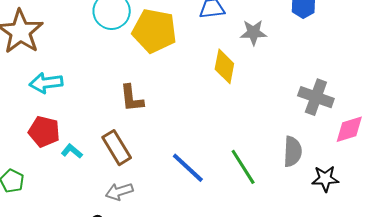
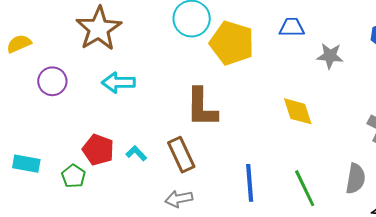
yellow diamond: (224, 66) -> (298, 111), moved, turned -36
brown L-shape: (132, 98) -> (202, 107), size x1.4
red pentagon: (44, 132) -> (98, 150), moved
blue line: (188, 168) -> (250, 183), turned 36

